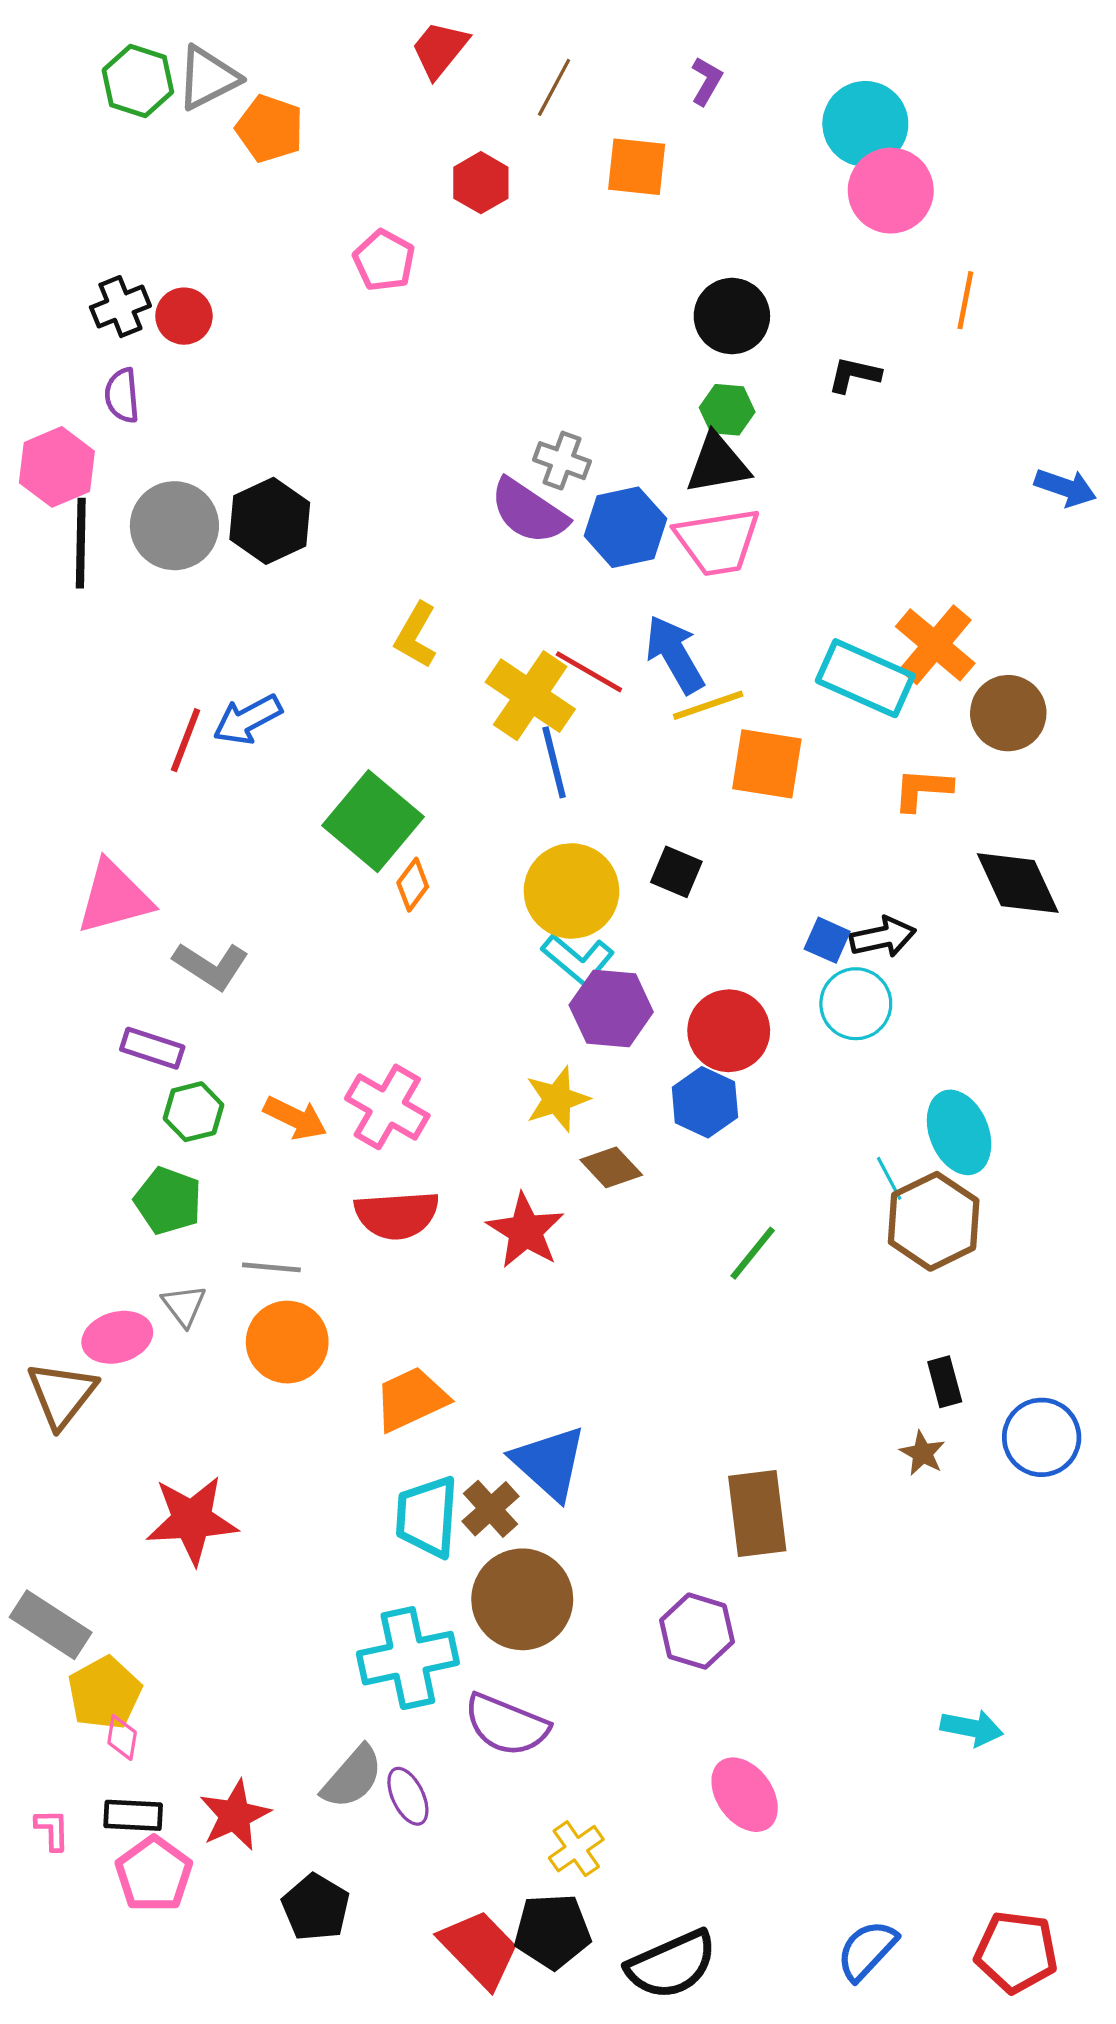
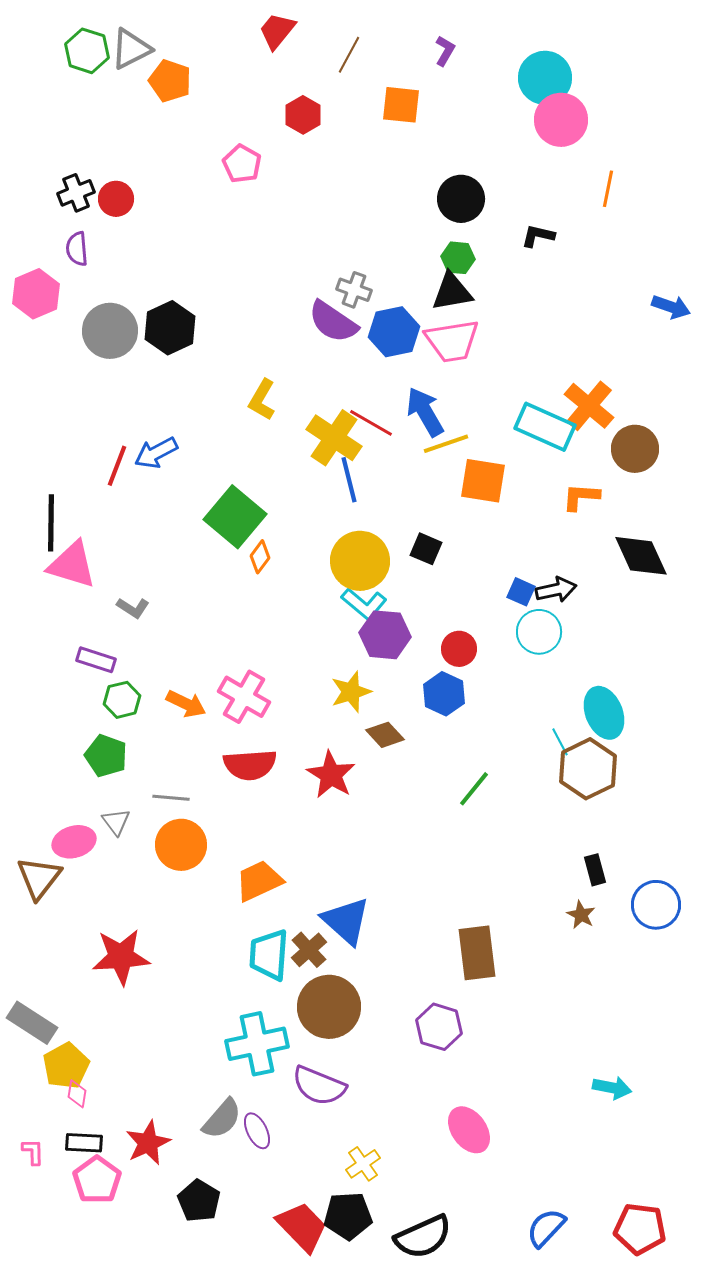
black line: (81, 543) -> (51, 523), moved
pink triangle: (114, 897) -> (72, 565), turned 32
gray L-shape: (211, 966) -> (133, 608), size x0.7
red circle: (729, 1031) -> (459, 649), size x0.7

